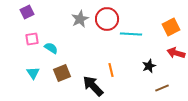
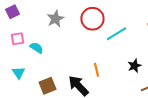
gray star: (80, 19) -> (55, 19), moved
cyan line: (131, 34) -> (116, 34), turned -35
brown square: (62, 73) -> (47, 86), moved

